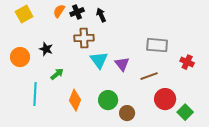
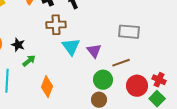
black star: (46, 49) -> (18, 45), moved
red cross: (187, 62) -> (159, 80), moved
green circle: (108, 100) -> (103, 80), moved

